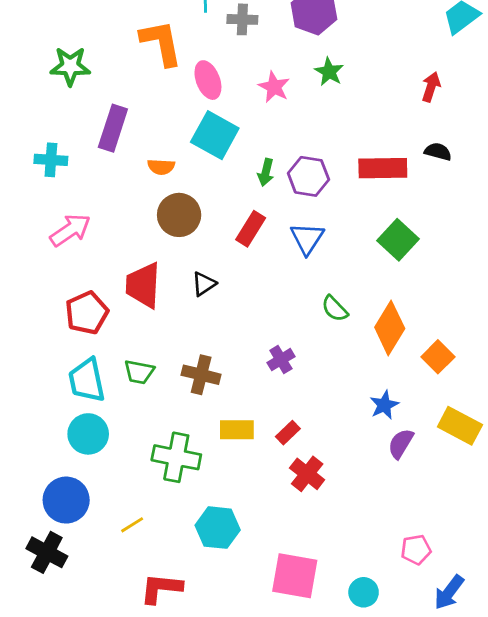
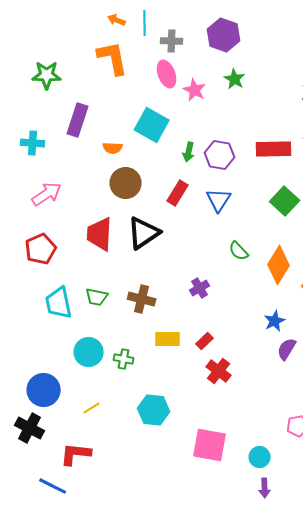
pink ellipse: (208, 80) -> (167, 74), moved
black triangle: (204, 284) -> (144, 233), size x1.8
red pentagon: (87, 313) -> (41, 249), moved
cyan circle: (88, 434) -> (89, 352), moved
green cross: (176, 457) -> (124, 359), size x0.6
red L-shape: (161, 588) -> (76, 454), moved

